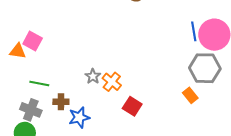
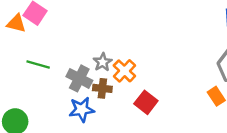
brown cross: (61, 102) -> (102, 88), moved
gray cross: (31, 110) -> (79, 78), moved

